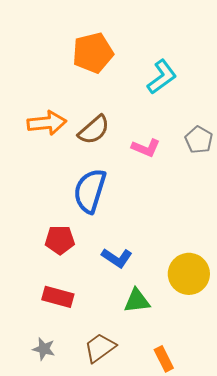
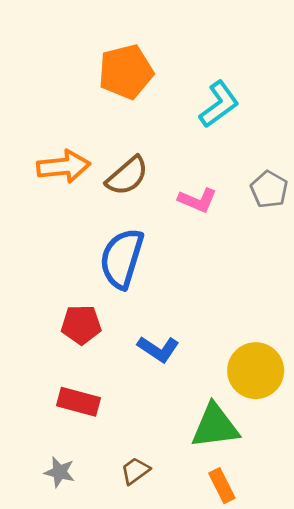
green triangle: (137, 301) -> (215, 426), moved, size x1.4
brown trapezoid: (100, 348) -> (135, 471), size x0.7

